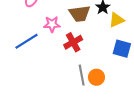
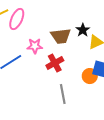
orange circle: (96, 77) -> (90, 76), moved

